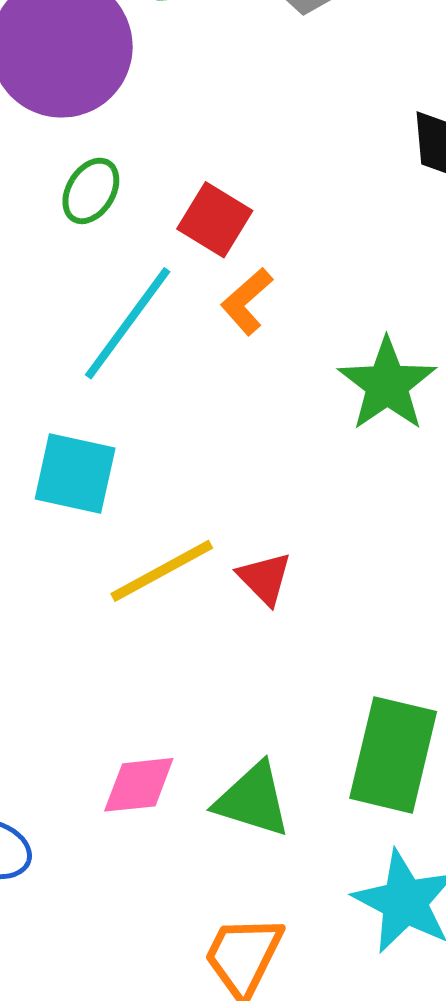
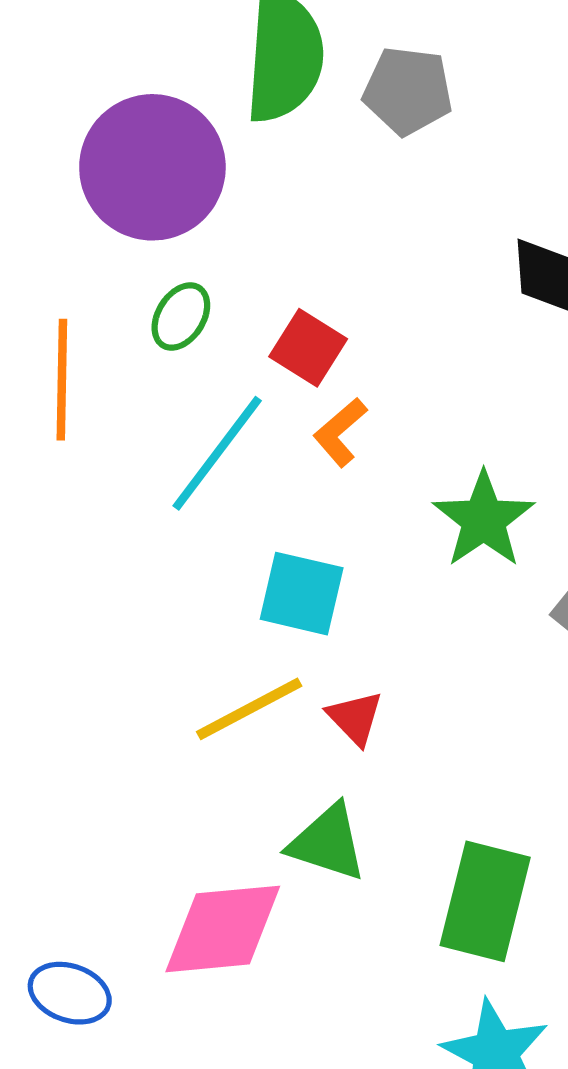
cyan square: (75, 474) -> (302, 594), moved
pink diamond: (139, 785) -> (223, 929), size x1.6
green triangle: (253, 800) -> (328, 843), moved

